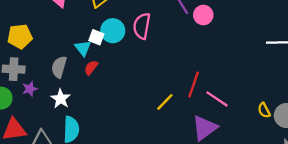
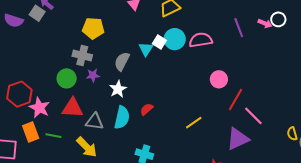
pink circle: (203, 15) -> (219, 79), moved
pink semicircle: (142, 26) -> (201, 40), turned 60
red semicircle: (91, 68) -> (147, 109), moved
yellow line: (165, 102) -> (194, 123), moved

